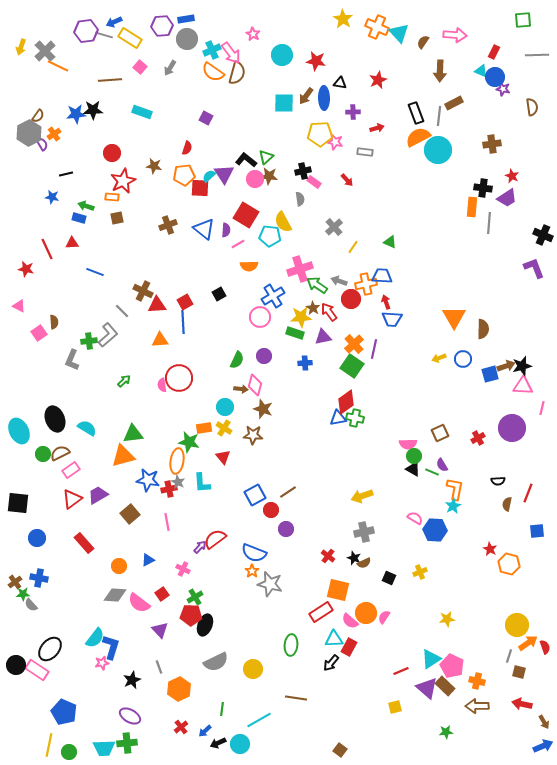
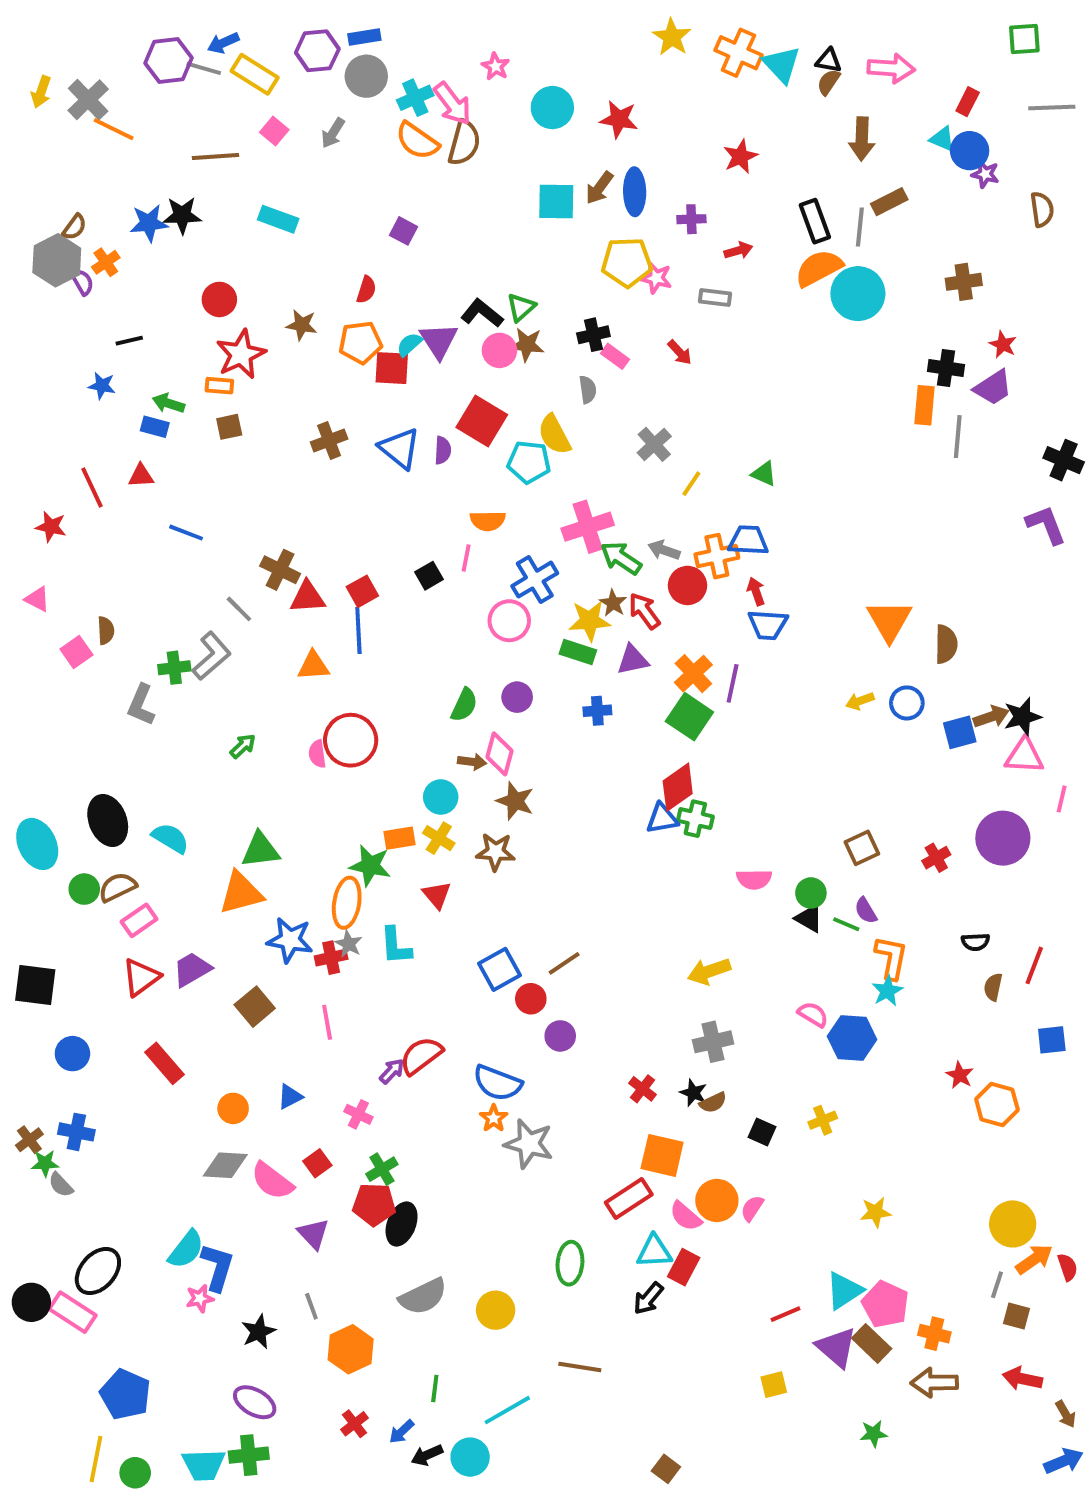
black triangle: (340, 83) -> (829, 61), moved
pink line: (238, 244) -> (466, 558), moved, turned -48
pink semicircle: (408, 444) -> (754, 879), moved

